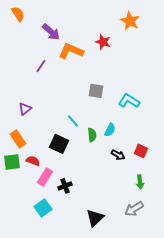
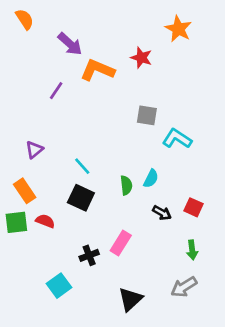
gray square: (96, 91) -> (147, 115), moved
cyan line: (73, 121) -> (82, 166), moved
pink rectangle: (45, 177) -> (121, 243), moved

